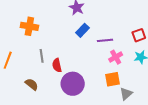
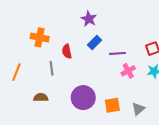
red semicircle: (57, 65) -> (67, 51), moved
orange square: (112, 79) -> (112, 105), moved
brown semicircle: (32, 84) -> (41, 97), turned -40

